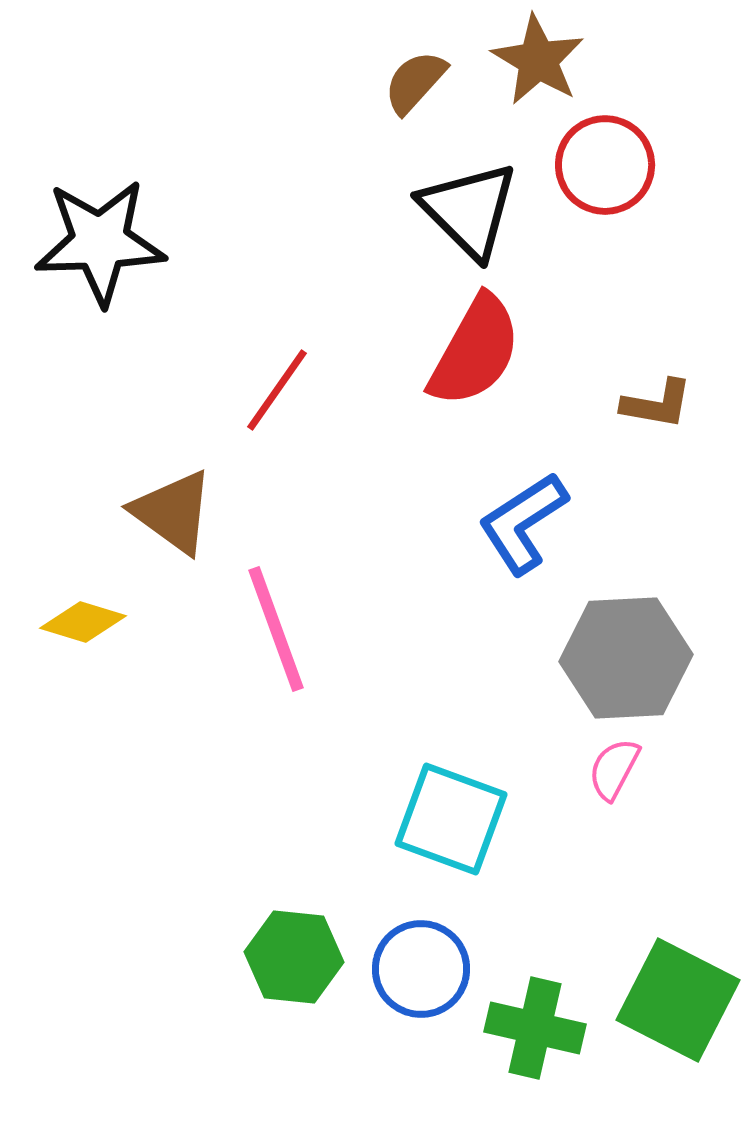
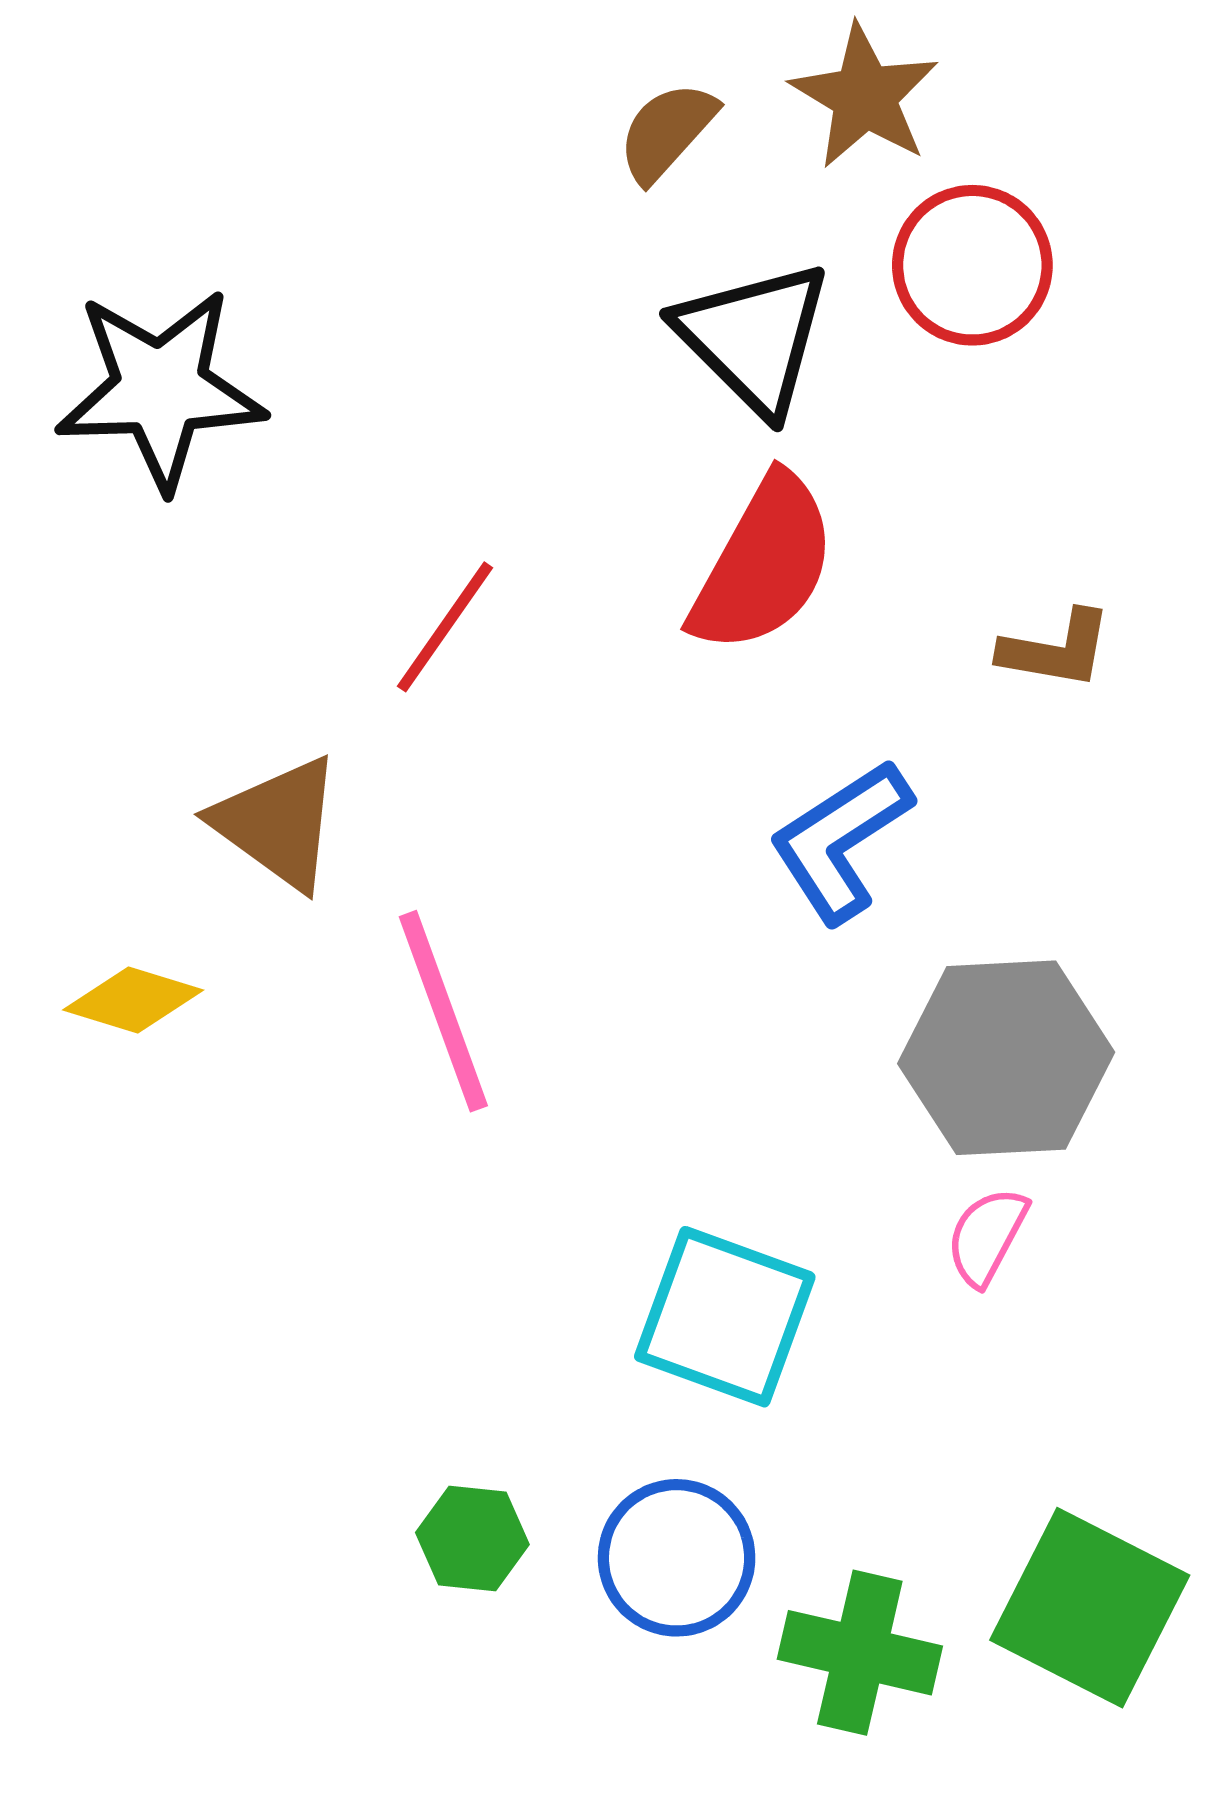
green hexagon: (294, 957) -> (472, 1539), size x0.7

